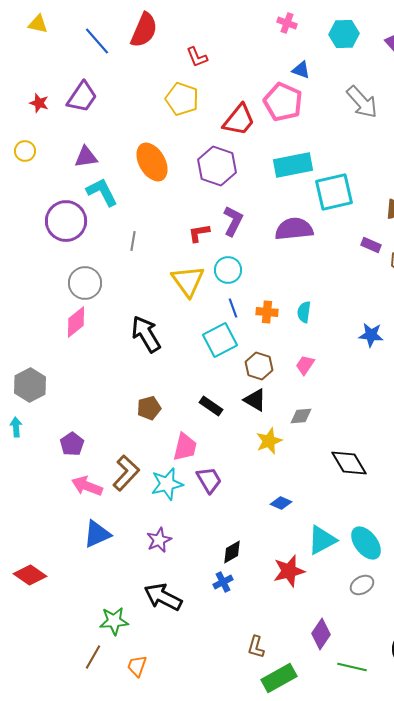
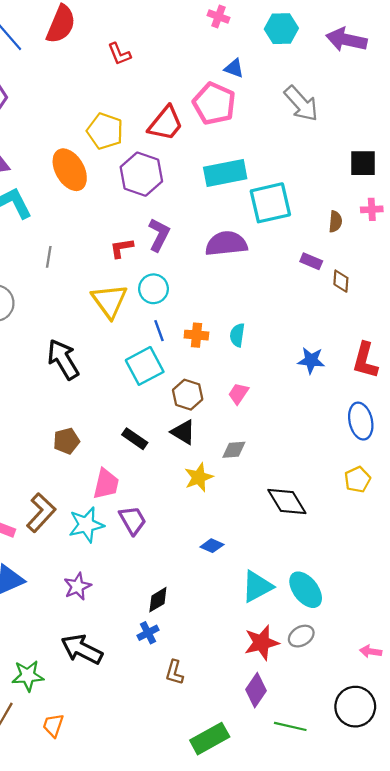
yellow pentagon: (182, 99) -> (105, 131), moved
red star: (289, 571) -> (262, 643), moved
brown L-shape: (256, 647) -> (174, 672), moved

